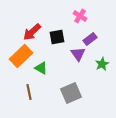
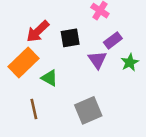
green star: (102, 64) -> (130, 62), moved

